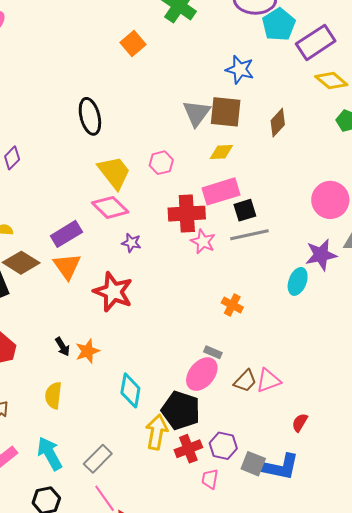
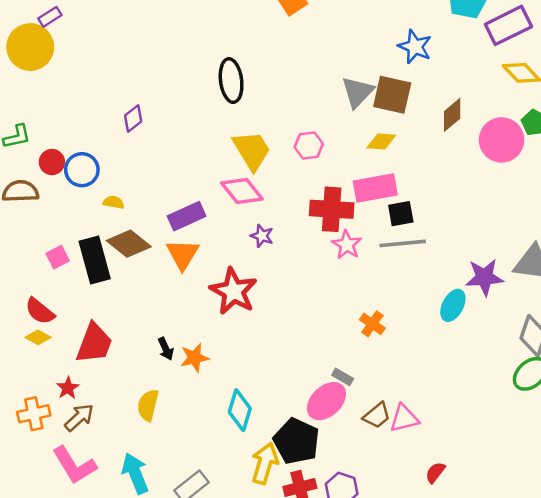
pink circle: (330, 200) -> (502, 140), moved

